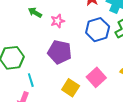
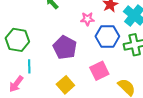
pink star: (58, 21) -> (87, 19), moved
pink square: (96, 77) -> (99, 71), moved

